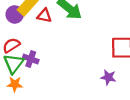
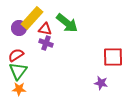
purple cross: (31, 59) -> (46, 43), moved

